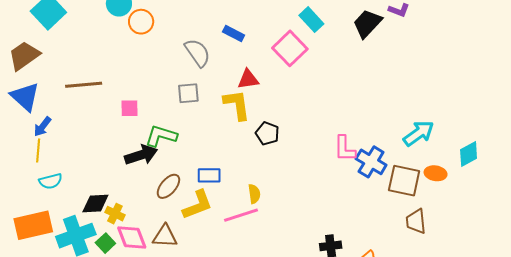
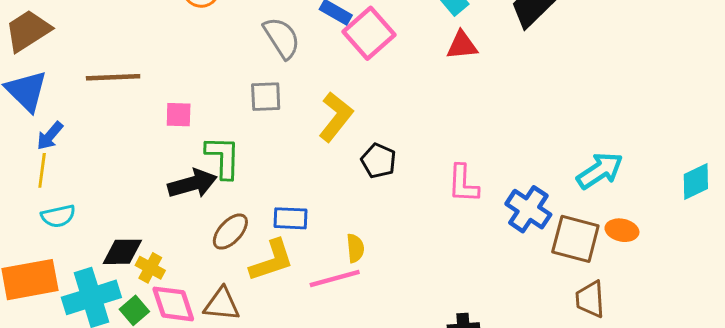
pink square: (290, 48) -> (369, 33), moved
red triangle: (248, 79) -> (462, 45), moved
yellow L-shape: (237, 105) -> (336, 117), turned 44
green L-shape: (161, 136) -> (223, 157), turned 72
pink L-shape: (345, 148) -> (463, 184), moved
cyan diamond: (469, 154) -> (696, 182), moved

